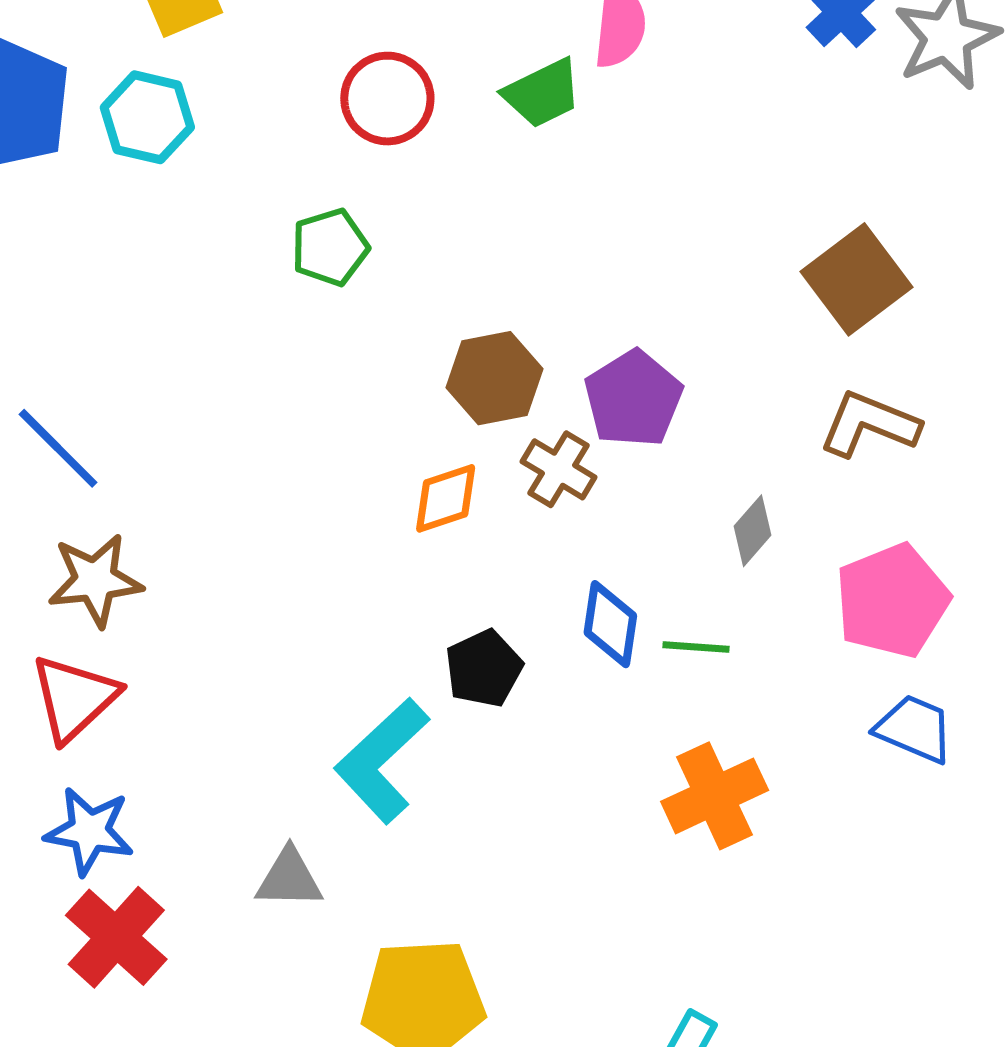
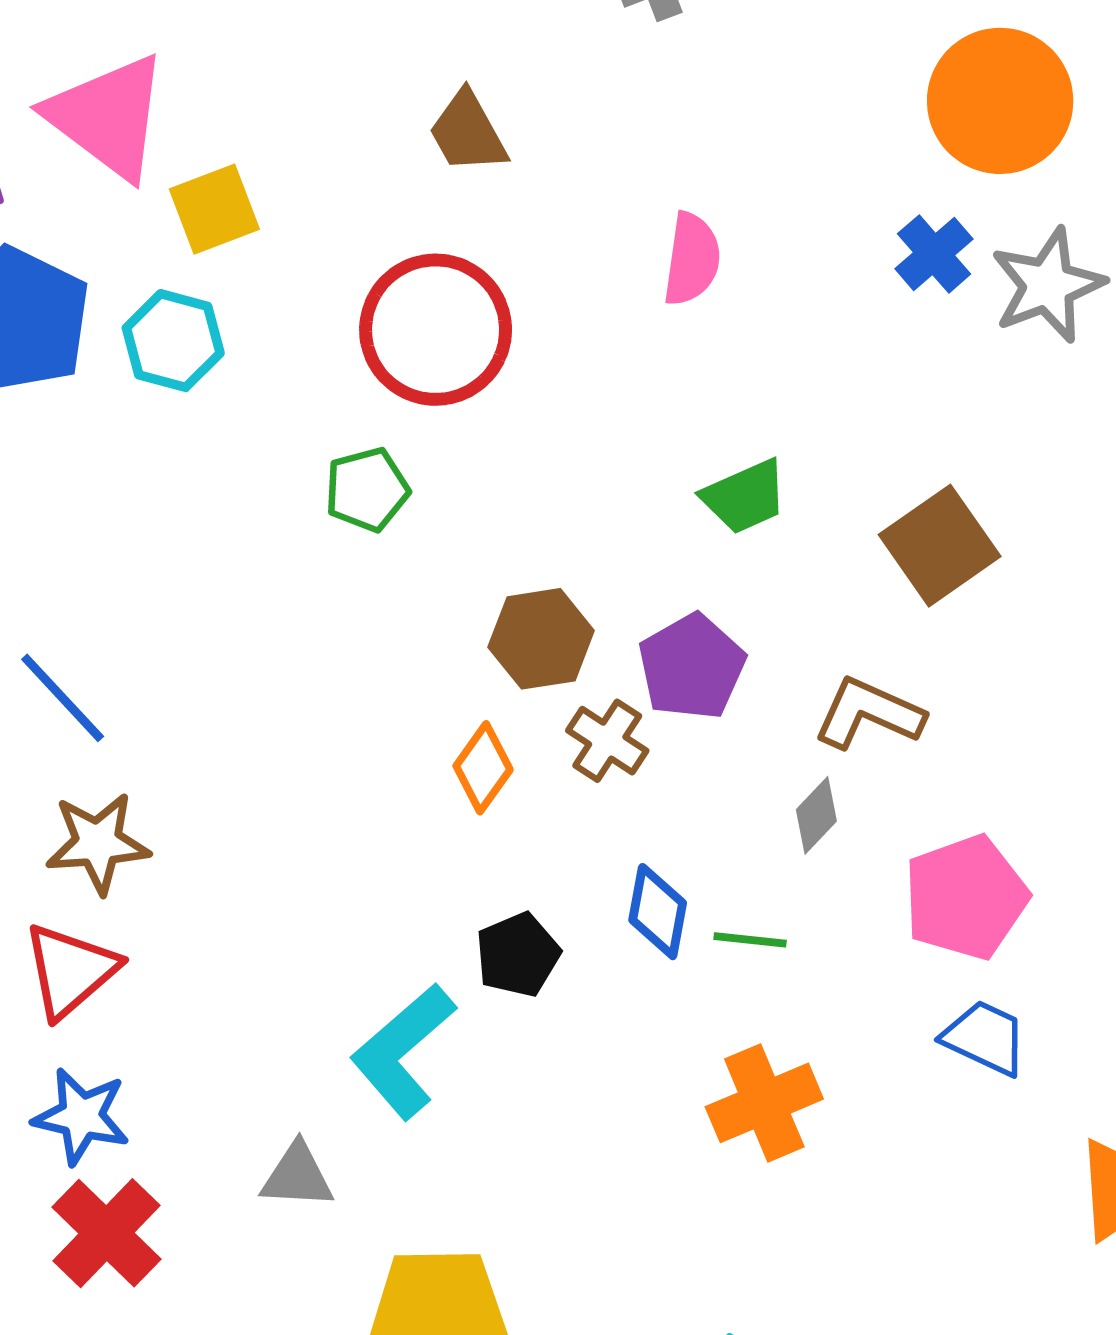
green trapezoid: (542, 93) -> (745, 497), moved
red circle: (387, 99) -> (436, 330), size x1.5
brown L-shape: (869, 424) -> (869, 713), moved
orange diamond: (446, 498) -> (483, 768), turned -38

